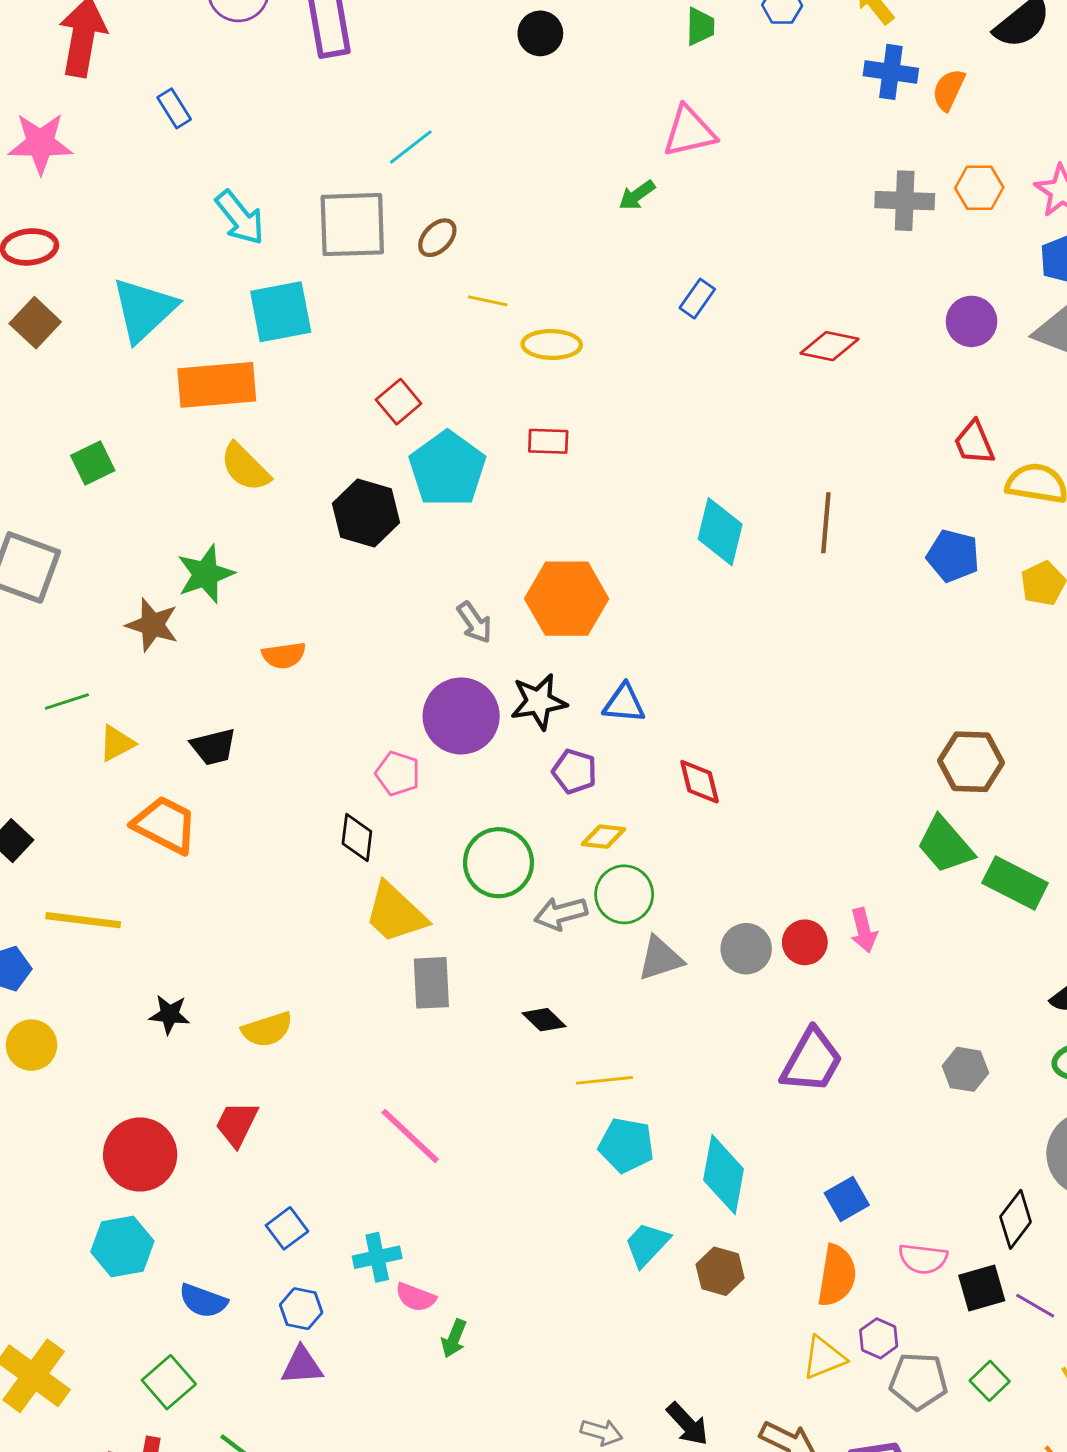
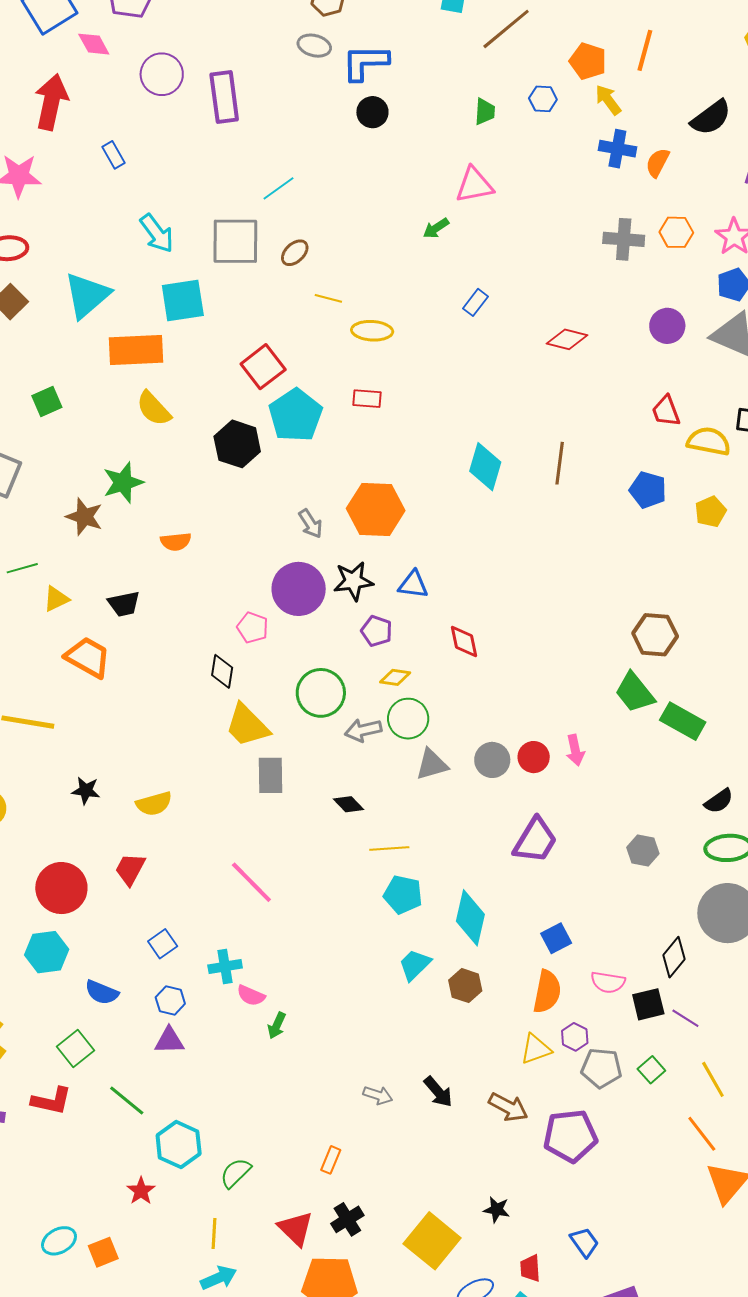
red square: (399, 402) -> (263, 367), size x1.4

